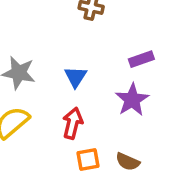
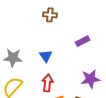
purple star: (132, 100) -> (90, 79), moved, turned 30

